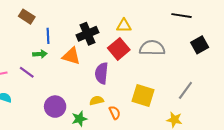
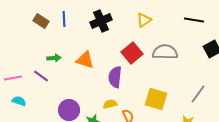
yellow triangle: (124, 26) -> (144, 20), moved, turned -35
black cross: (87, 34) -> (101, 21), moved
blue line: (48, 36) -> (64, 19), moved

